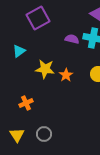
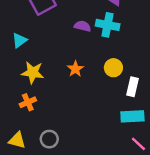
yellow star: (45, 69) -> (33, 72), moved
yellow triangle: (17, 135) -> (17, 140), turned -42

